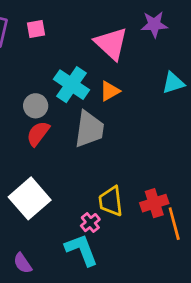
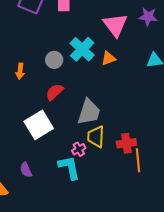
gray trapezoid: (89, 129) -> (89, 112), moved
red semicircle: (38, 134) -> (54, 92), moved

